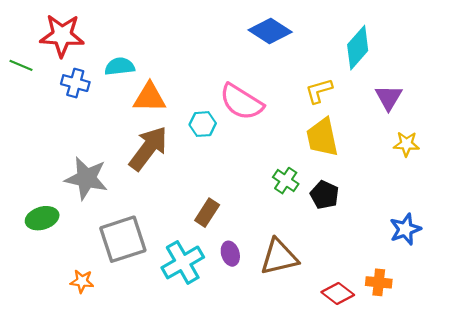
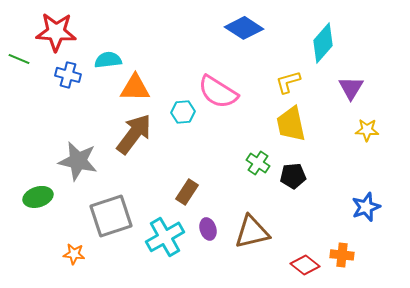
black pentagon: (324, 195) -> (293, 176), turned -30

